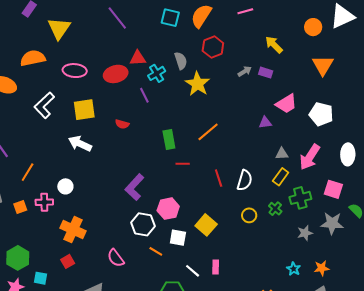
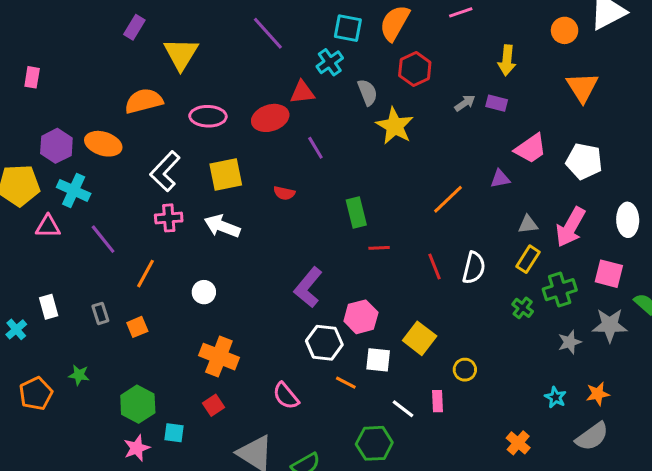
yellow arrow: (274, 45) -> (507, 60), turned -126
cyan cross: (157, 73) -> (330, 62), moved
orange line: (208, 132) -> (448, 199), moved
pink cross: (44, 202) -> (169, 218), moved
yellow circle: (249, 215) -> (465, 370), moved

